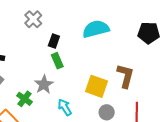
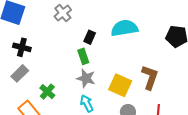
black rectangle: (54, 41) -> (90, 37), moved
gray star: (44, 84) -> (86, 78), moved, turned -30

